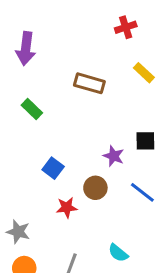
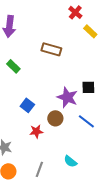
red cross: (126, 27) -> (75, 12), turned -32
yellow rectangle: (144, 73) -> (90, 31), moved
purple star: (114, 156) -> (67, 97), size x1.5

